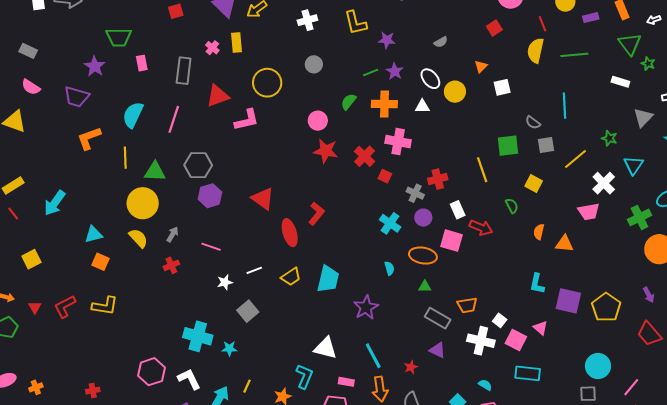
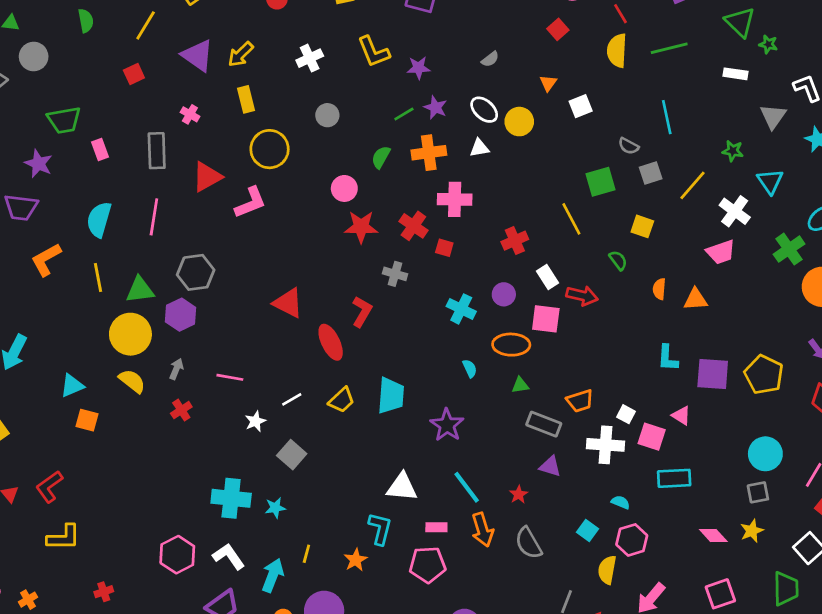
yellow rectangle: (237, 43) -> (246, 99), moved
gray cross: (415, 193) -> (395, 274), moved
purple hexagon: (210, 196) -> (181, 315), moved
yellow L-shape: (105, 306) -> (64, 537), moved

